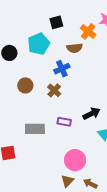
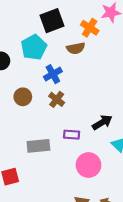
black square: (56, 22) -> (52, 21), size x1.5
blue cross: (62, 69) -> (53, 74), moved
pink circle: (75, 160) -> (88, 165), moved

